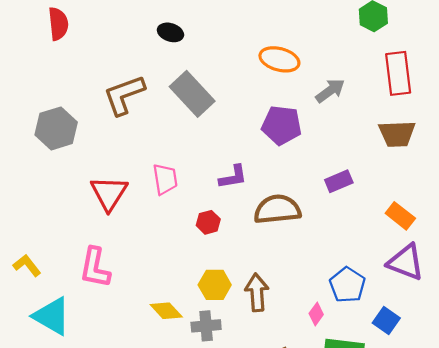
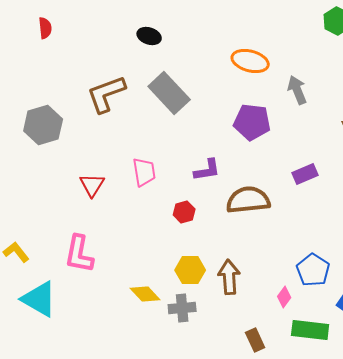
red semicircle: (58, 24) -> (45, 28), size x0.7
gray arrow: (330, 91) -> (297, 90), turned -76
red triangle: (109, 193) -> (92, 185), size x0.7

